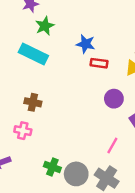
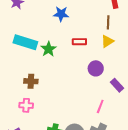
green star: (45, 26) -> (48, 49), moved
blue star: (86, 44) -> (61, 14), moved

